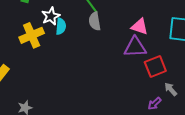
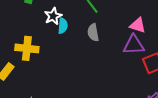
gray semicircle: (95, 21) -> (93, 33), moved
yellow cross: (32, 35) -> (27, 48), moved, turned 30

